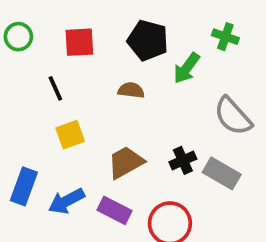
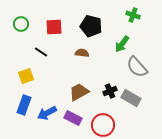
green cross: (225, 37) -> (133, 15), moved
green arrow: (187, 68) -> (122, 44), moved
black line: (55, 88) -> (41, 52), turned -32
yellow square: (70, 135) -> (26, 76), moved

